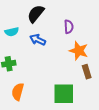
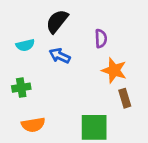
orange semicircle: (18, 92) -> (33, 125), turned -114

